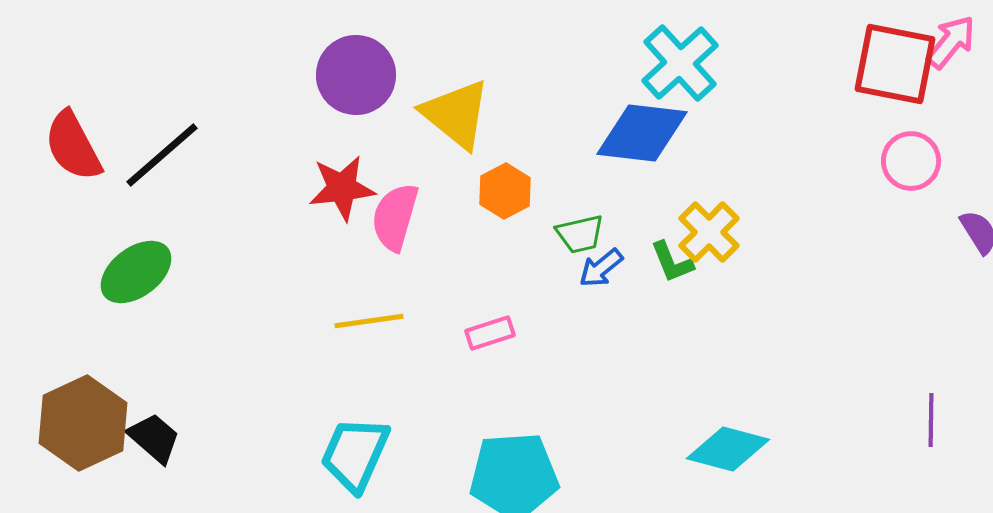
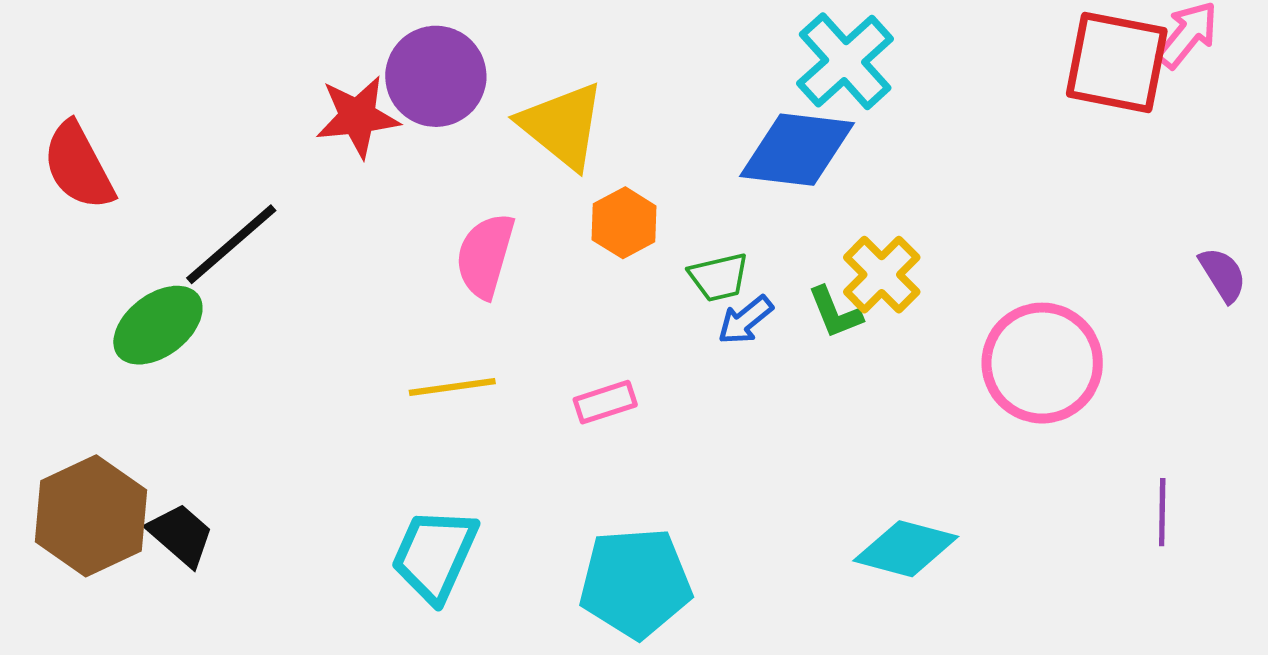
black line: (162, 155) -> (231, 244), moved
pink circle: (911, 161) -> (1042, 363), moved, size x1.6
red star: (342, 188) -> (358, 117), moved

